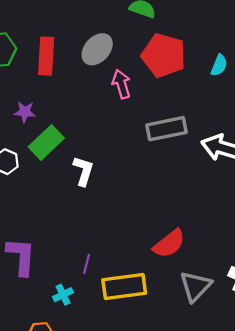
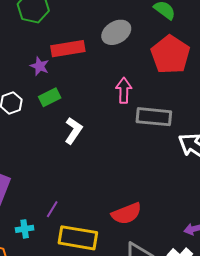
red rectangle: (46, 56) -> (68, 49), moved, turned 60
pink arrow: (121, 84) -> (124, 90), moved
green rectangle: (46, 142) -> (50, 97), size x0.7

